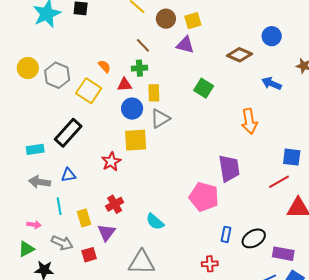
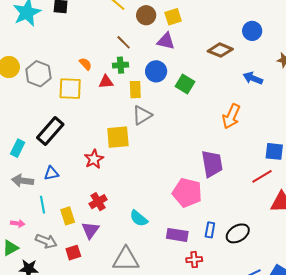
yellow square: (89, 91) -> (70, 89), turned -30
blue circle: (132, 109) -> (156, 71), moved
orange arrow: (249, 121) -> (231, 116), turned 35
cyan rectangle: (35, 149) -> (18, 148), turned -54
purple rectangle: (283, 254) -> (177, 235), moved

